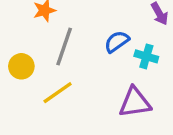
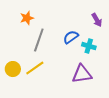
yellow circle: (21, 66) -> (13, 69), moved

